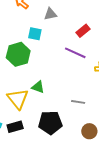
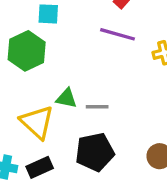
gray line: (78, 102) -> (97, 107), moved

